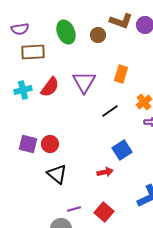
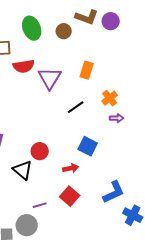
red semicircle: (50, 87) -> (24, 66), moved, turned 45
red circle: (50, 144) -> (40, 151), moved
blue square: (122, 150) -> (88, 146), turned -30
red square: (104, 212) -> (70, 196), moved

